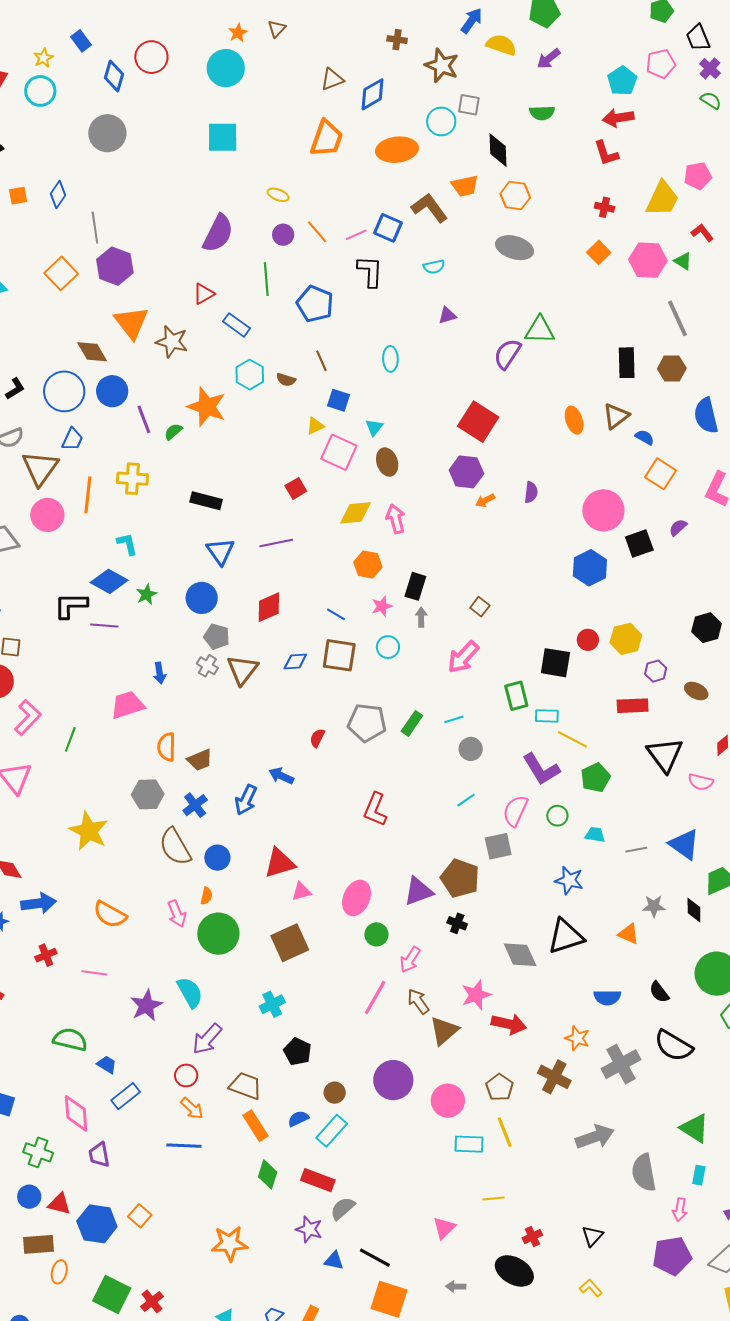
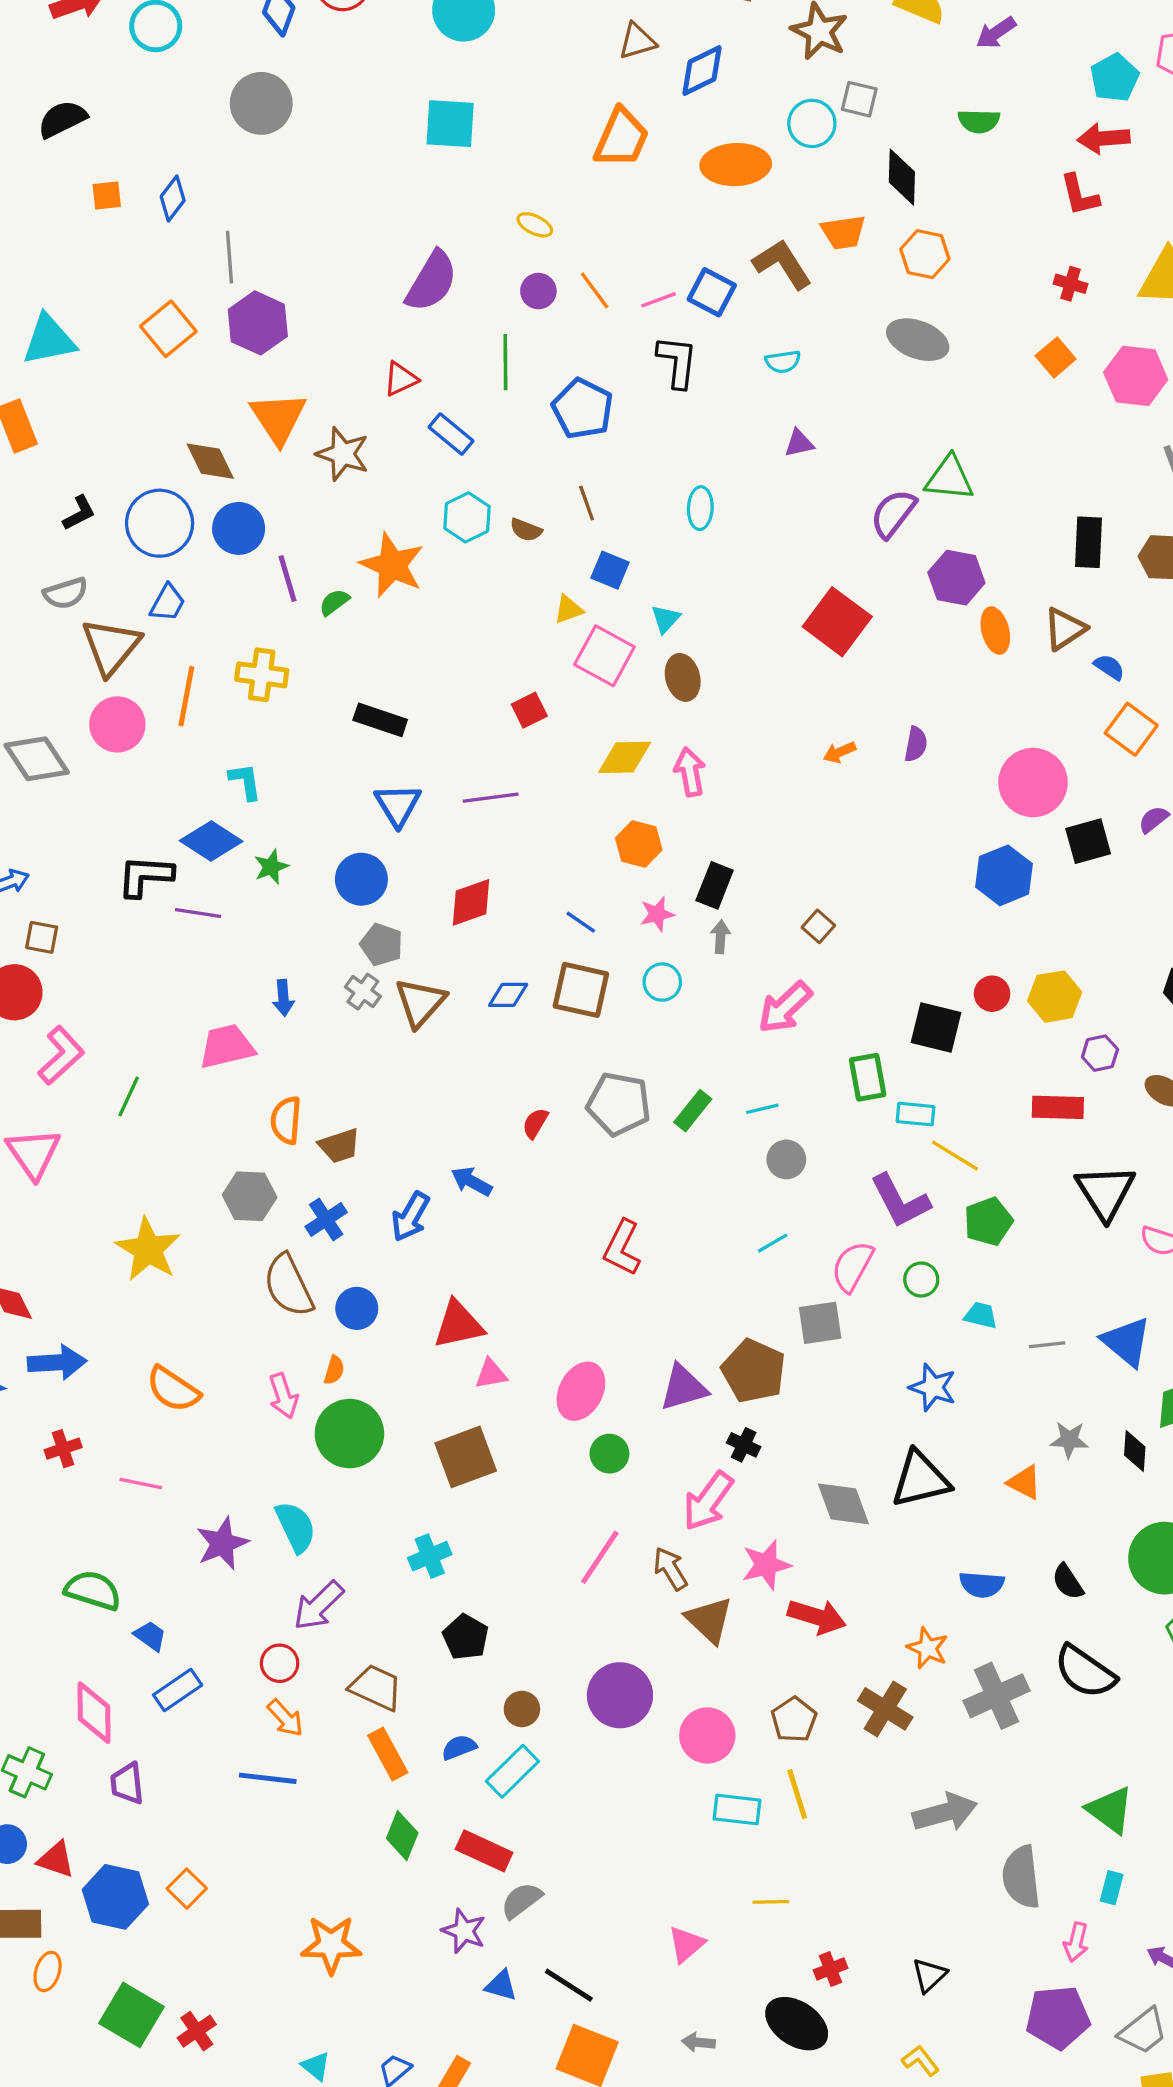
purple hexagon: (466, 472) -> (956, 578), moved
pink arrow: (410, 960) -> (708, 1501), moved, size x1.4
brown triangle: (444, 1031) -> (709, 1620), turned -40

